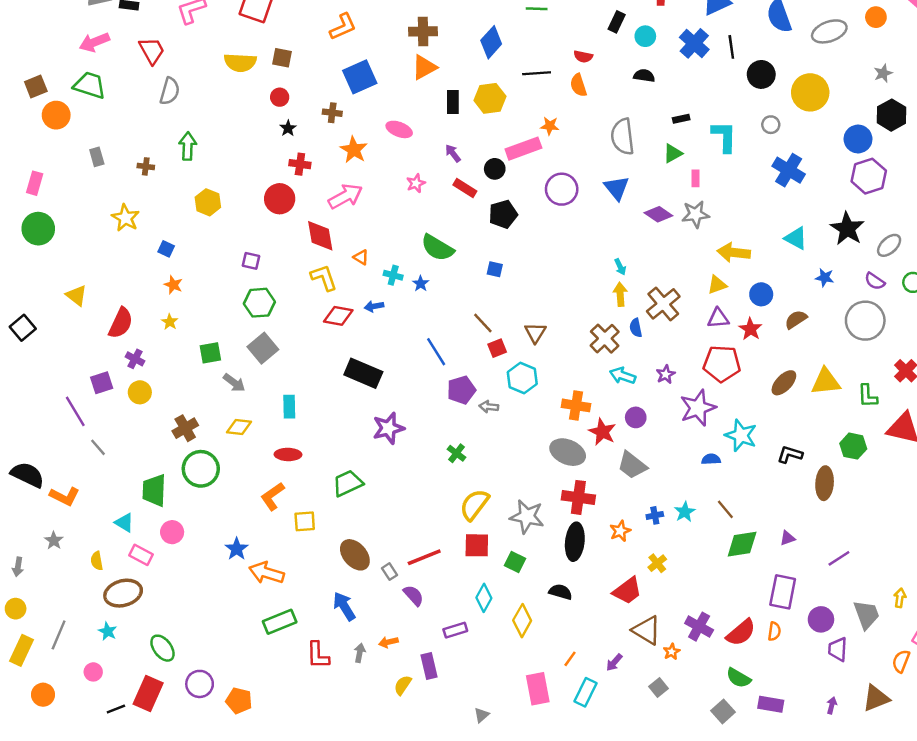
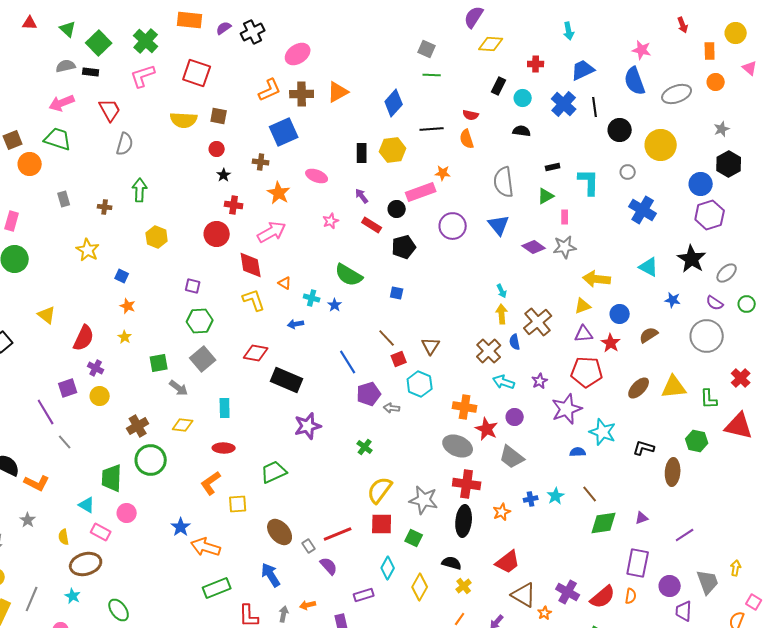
brown cross: (423, 31) -> (302, 94), moved
orange triangle: (424, 67) -> (338, 92), moved
red diamond: (338, 316) -> (256, 353), moved
yellow cross: (657, 563) -> (464, 586), moved

